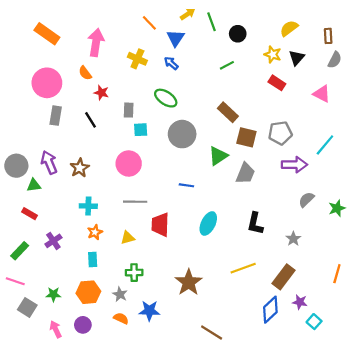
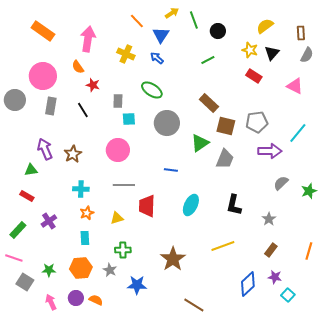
gray circle: (16, 166) -> (15, 100), moved
brown rectangle: (284, 277) -> (271, 250), moved, size x0.6
orange semicircle: (121, 318) -> (96, 300), moved

